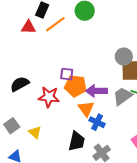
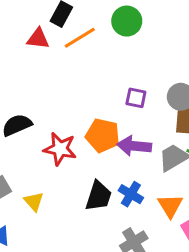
purple square: (67, 74) -> (136, 98), moved
orange triangle: (86, 109) -> (170, 206), moved
black trapezoid: (77, 141) -> (98, 196), moved

